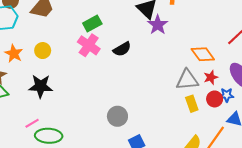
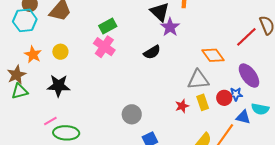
black semicircle: (122, 49) -> (152, 52), moved
red star: (211, 77) -> (182, 106), moved

